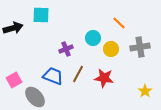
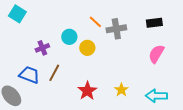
cyan square: (41, 15) -> (17, 14), turned 30
gray cross: (140, 47) -> (116, 29), moved
red star: (104, 78) -> (87, 91), moved, turned 30

